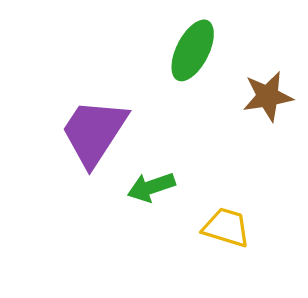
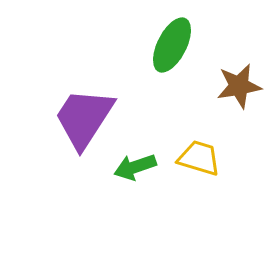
yellow trapezoid: (226, 227) -> (199, 158), moved

